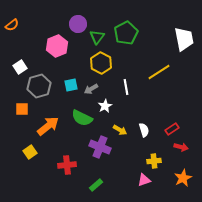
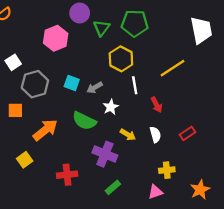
green pentagon: (126, 33) -> (135, 23), turned 30
yellow hexagon: (101, 63) -> (121, 59), moved
cyan square: (71, 85) -> (72, 83), turned 32
red arrow: (181, 147) -> (156, 105), moved, turned 48
green rectangle: (96, 185) -> (113, 187), moved

